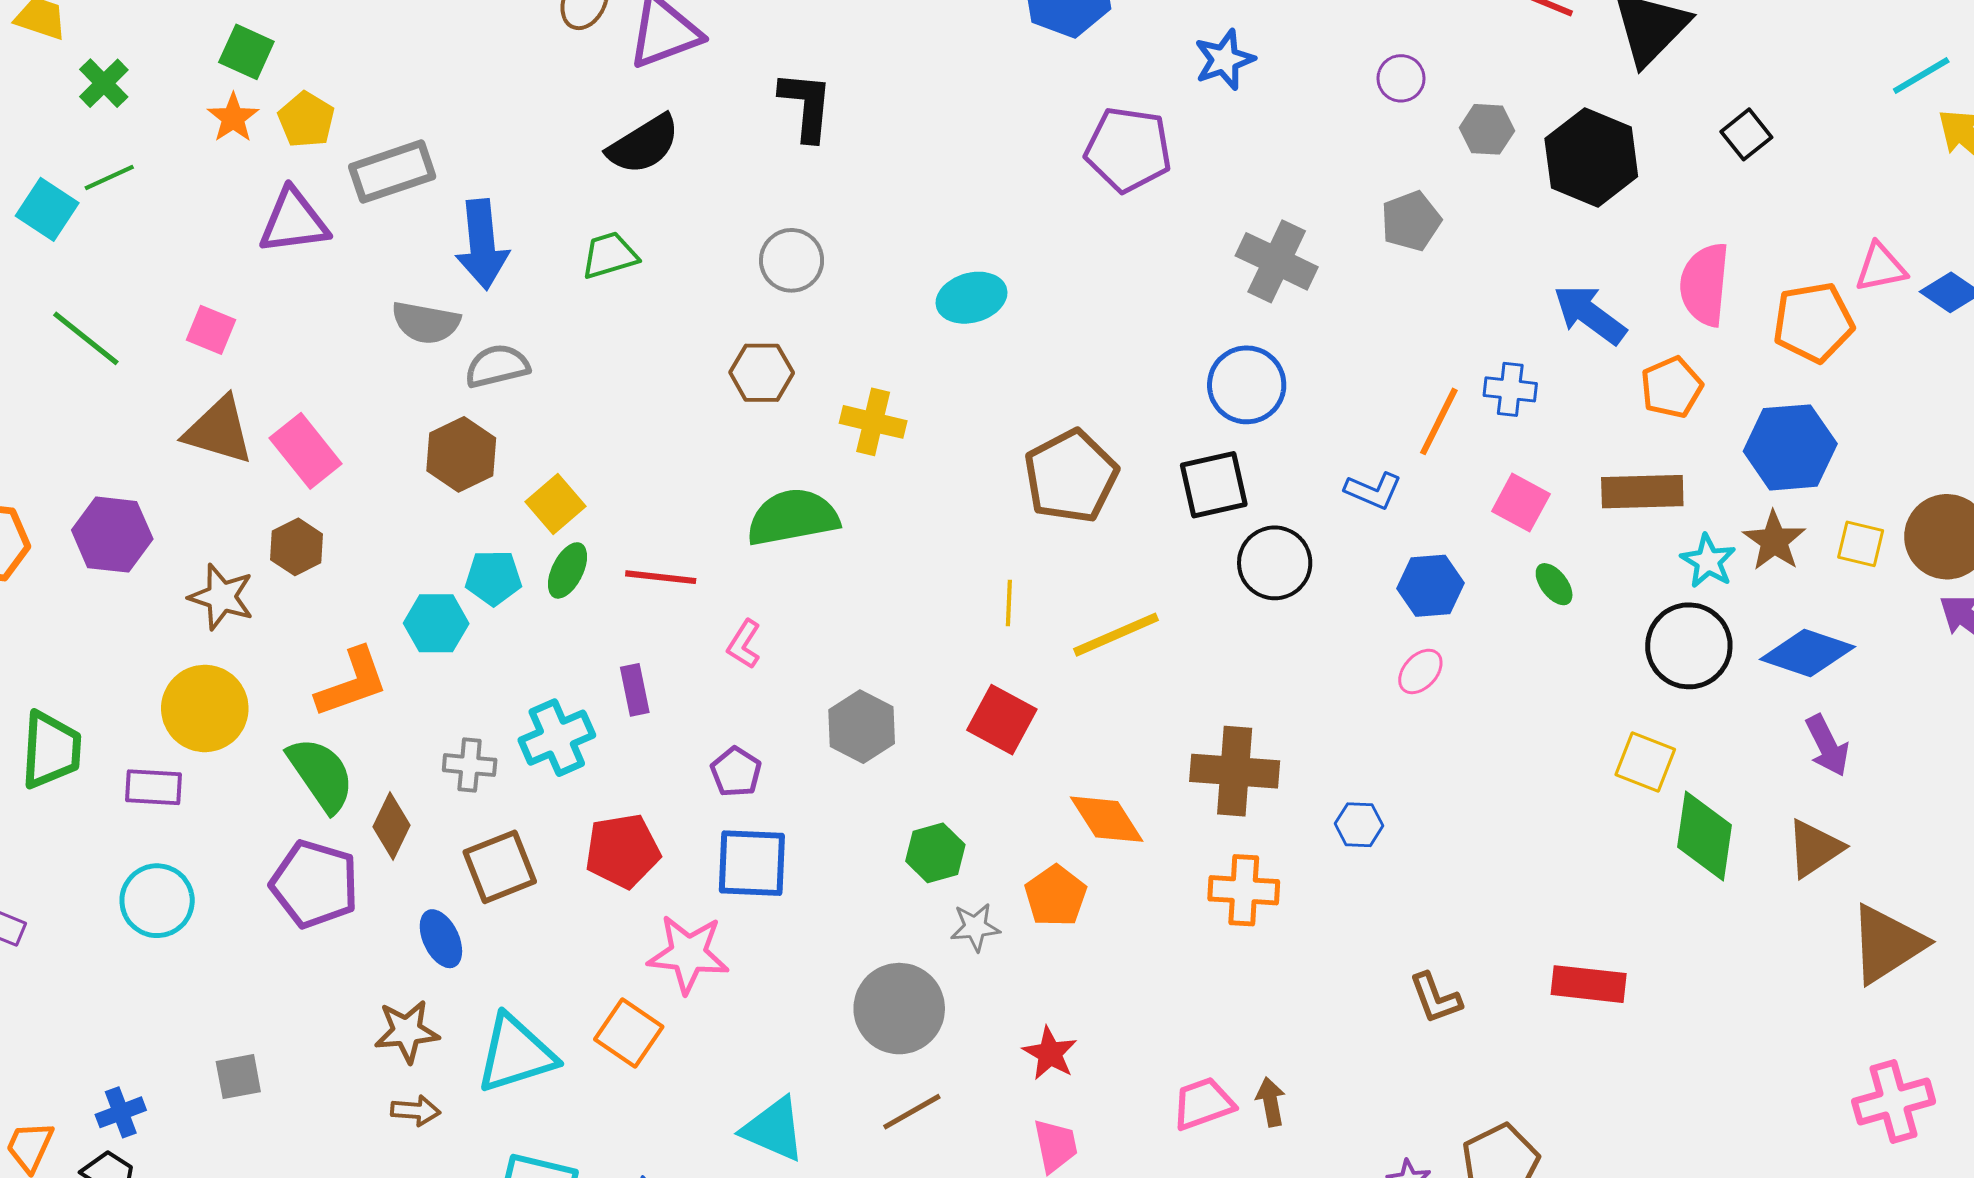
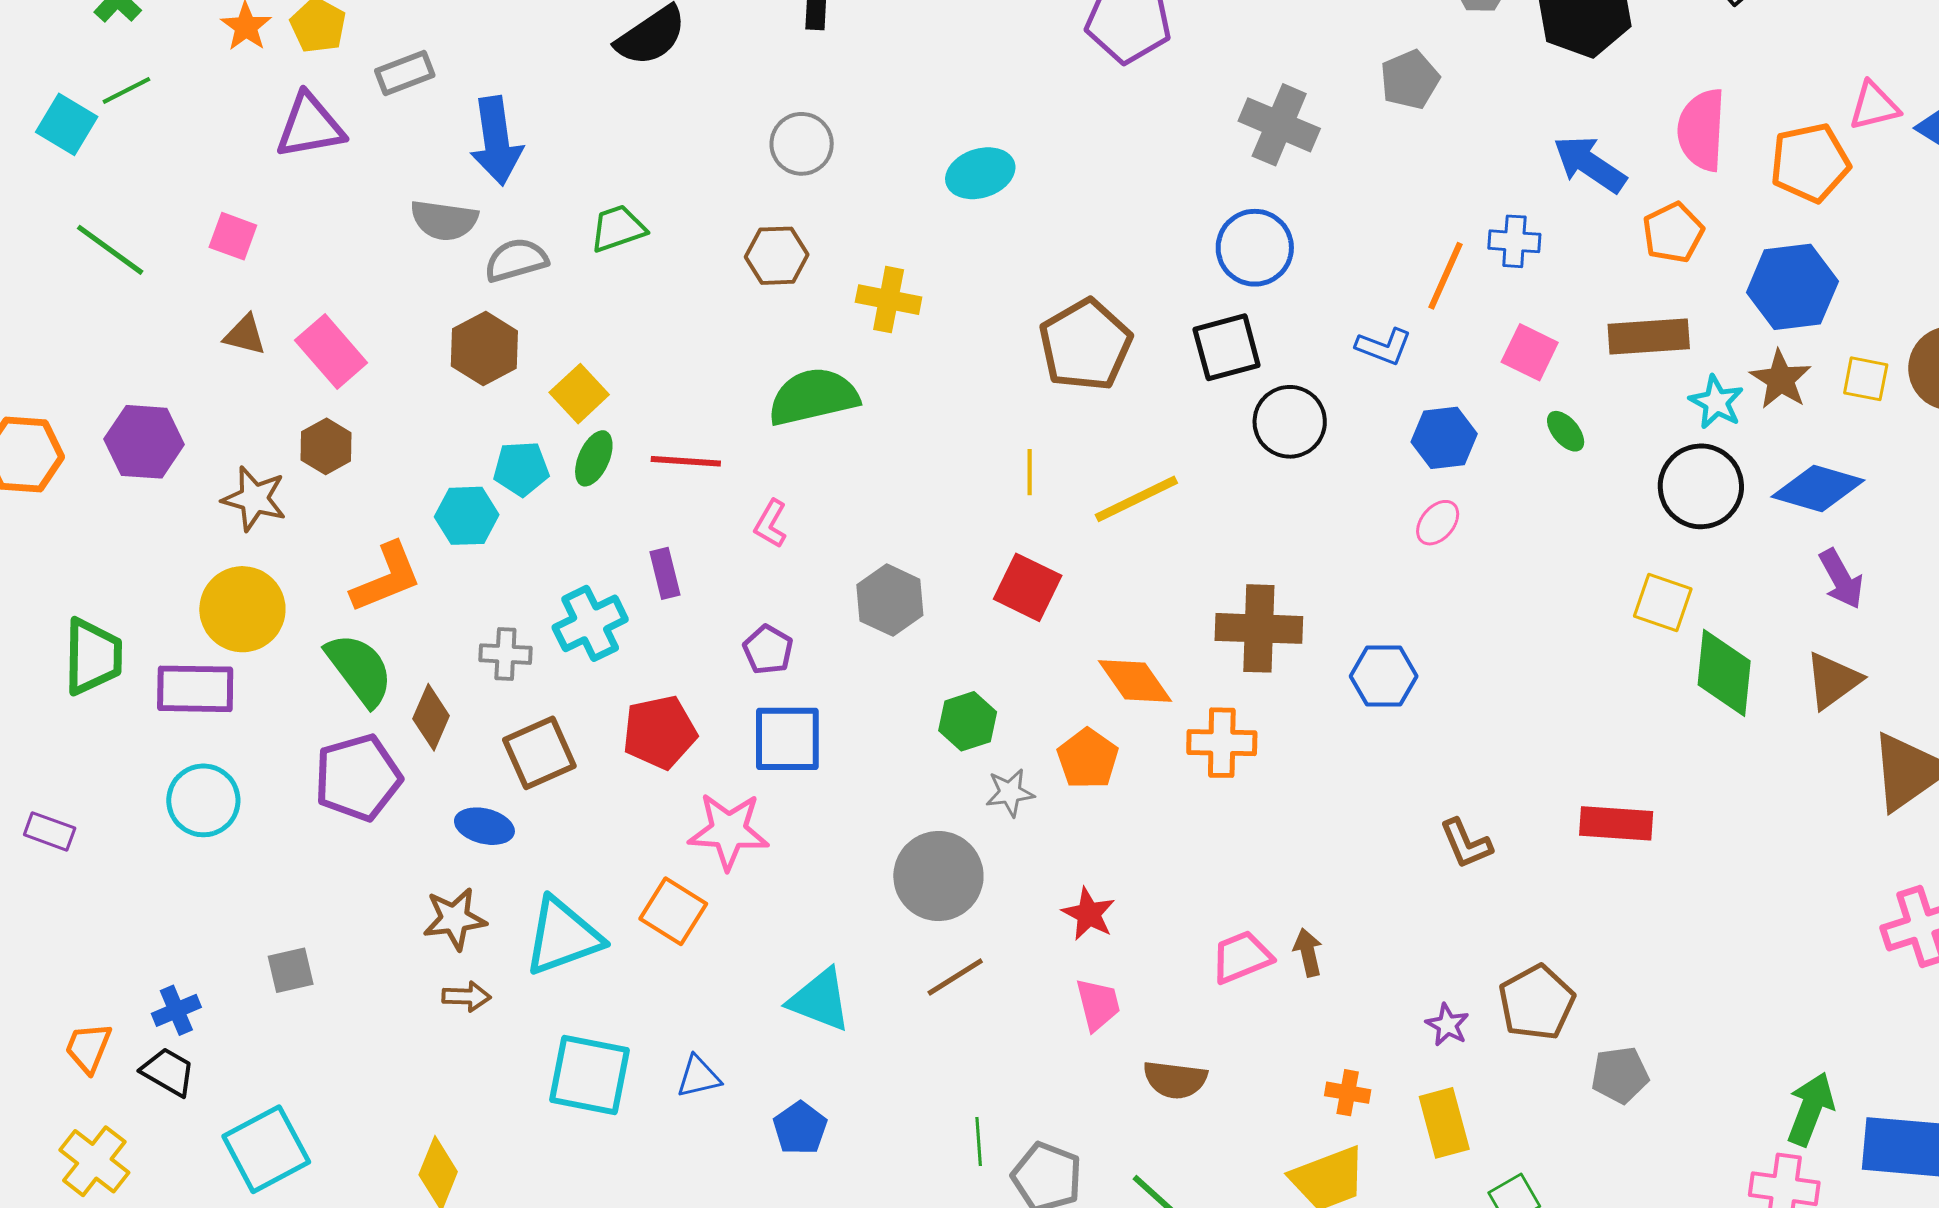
gray rectangle: (392, 172) -> (405, 73), size x0.7
green trapezoid: (610, 255) -> (618, 228), moved
brown triangle: (219, 430) -> (245, 335), size x0.6
purple rectangle: (154, 787) -> (195, 689), size x1.4
blue hexagon: (1359, 825) -> (1384, 676), size x1.4
purple pentagon: (315, 884) -> (358, 777), turned -30
orange cross: (1244, 890) -> (1222, 743), moved
blue ellipse: (441, 939) -> (484, 826), turned -48

